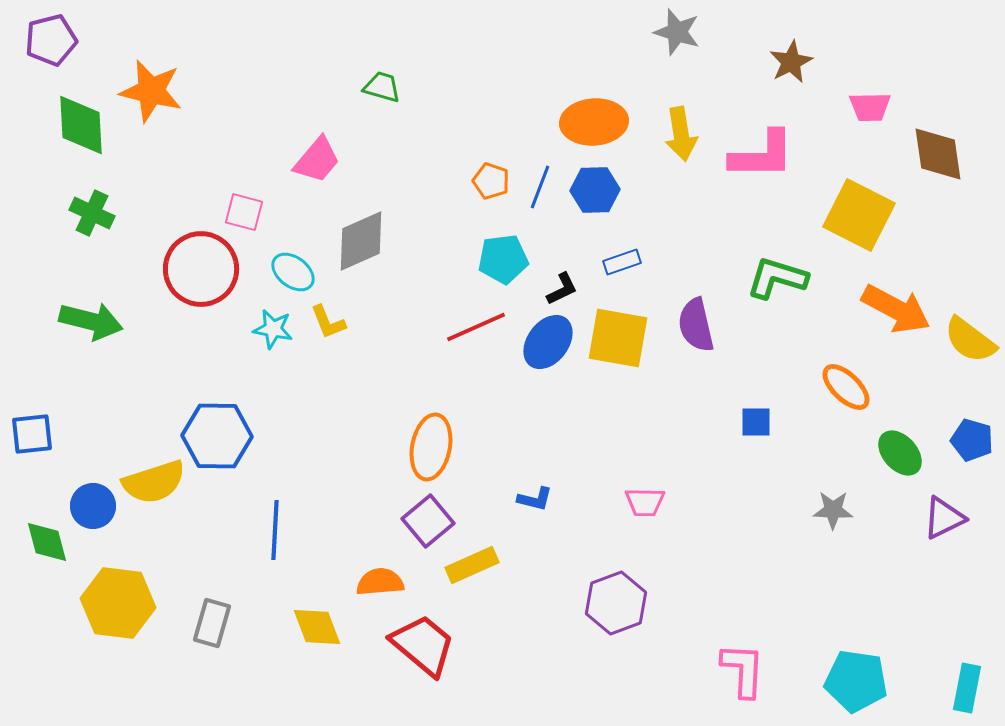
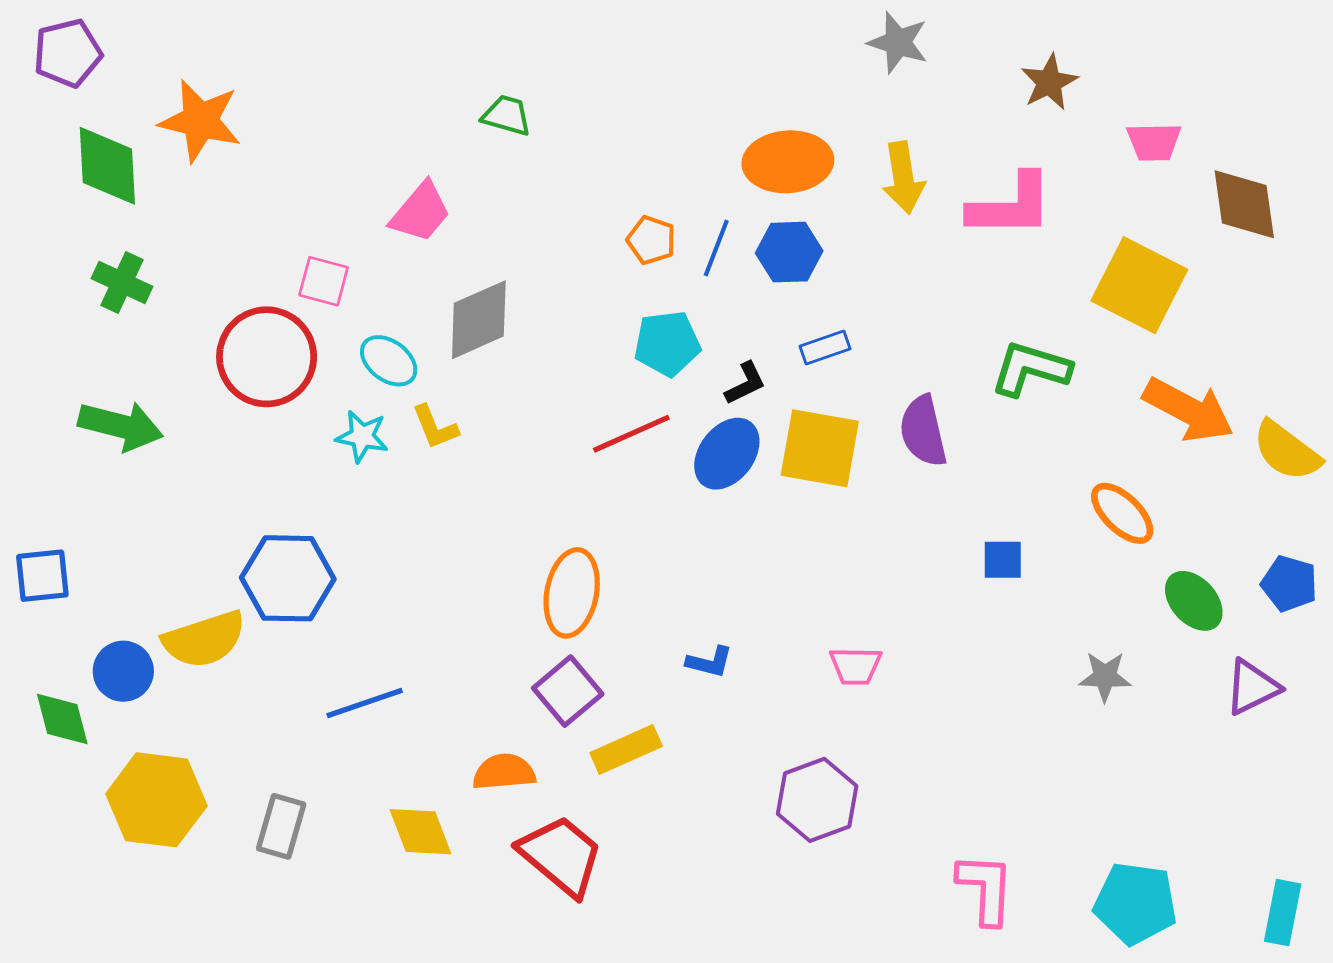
blue line: (275, 530) -> (365, 703), turned 68

